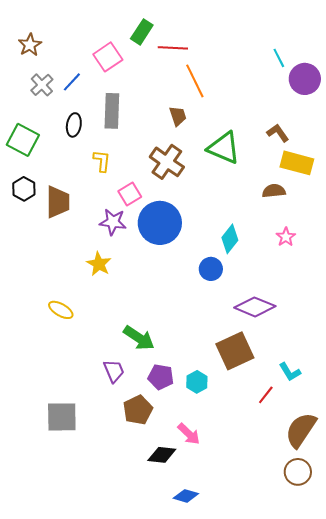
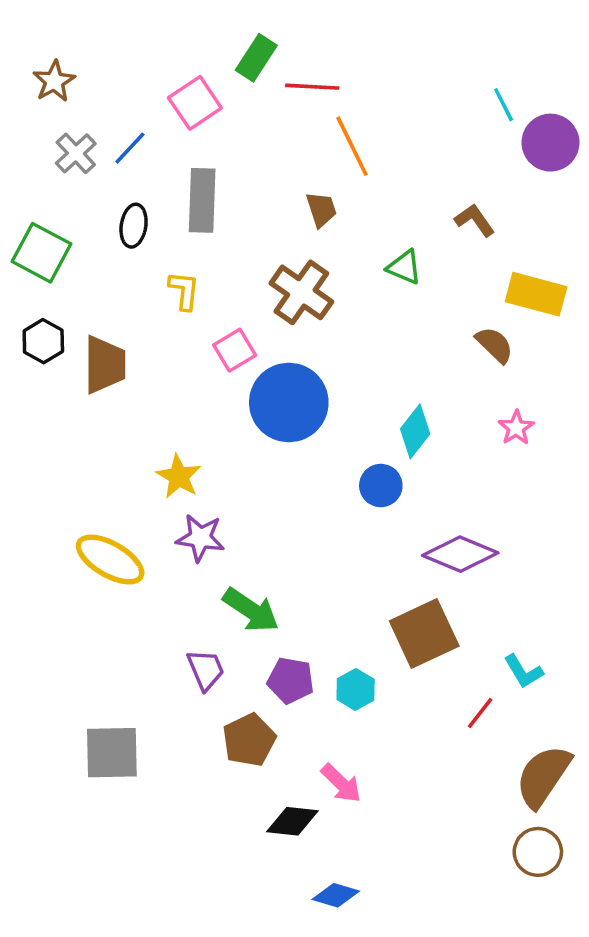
brown L-shape: (278, 133) -> (475, 220), moved
green triangle: (224, 148) -> (404, 267), size x0.6
brown semicircle: (274, 191) -> (495, 345), turned 50
purple star: (113, 222) -> (200, 538), moved
yellow ellipse: (61, 310) -> (110, 560), size x1.5

